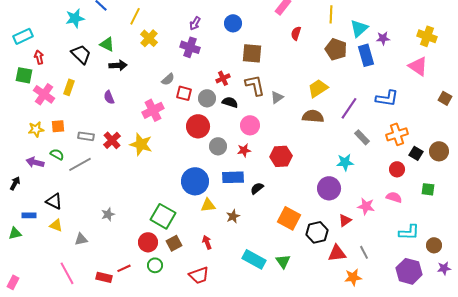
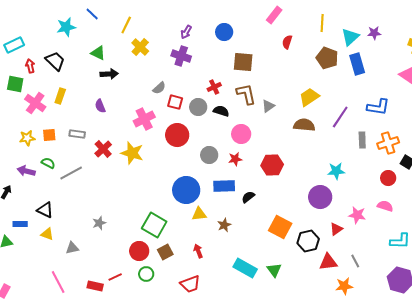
purple star: (383, 38) -> (374, 33), moved
black trapezoid: (81, 54) -> (55, 61), moved
red circle: (198, 126) -> (177, 135), moved
gray rectangle: (86, 136) -> (77, 134), moved
gray rectangle: (362, 137) -> (362, 140), moved, turned 42

